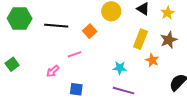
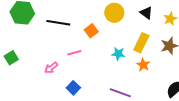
orange star: (152, 60) -> (143, 65), moved
cyan star: (120, 68) -> (118, 54), moved
blue square: (76, 89) -> (73, 88), turned 32

